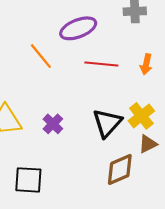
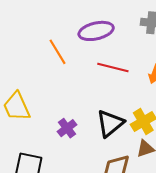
purple cross: (53, 124) -> (67, 128), moved

